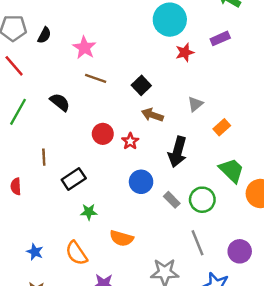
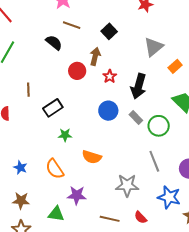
black semicircle: (60, 102) -> (54, 43), moved
gray triangle: (195, 104) -> (154, 47), size x1.5
brown arrow: (152, 115) -> (95, 56), moved, turned 84
red star: (130, 141) -> (110, 76), moved
gray rectangle: (172, 200) -> (136, 118), moved

